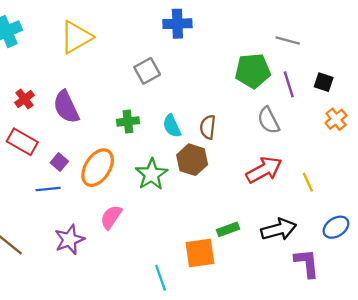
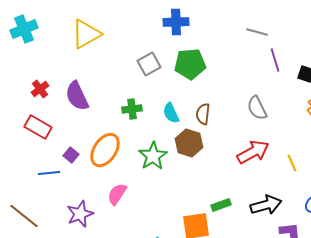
gray line: (288, 41) -> (257, 32), moved
green pentagon: (253, 71) -> (190, 64), moved
purple line: (289, 84) -> (275, 60), moved
purple square: (59, 162) -> (71, 155), moved
blue line: (48, 189) -> (49, 173), moved

